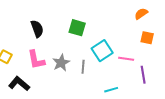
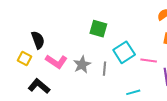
black semicircle: (37, 29) -> (38, 40), moved
pink L-shape: (36, 60) -> (56, 62), turned -45

